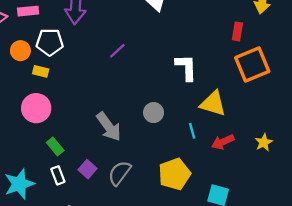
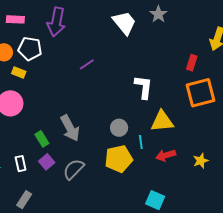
yellow triangle: (213, 104) -> (162, 121), turned -30
gray circle: (154, 113) -> (119, 128), moved
green rectangle: (55, 147) -> (42, 139), moved
yellow pentagon: (174, 174) -> (119, 159), moved

